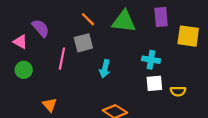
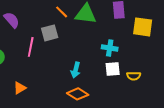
orange line: (88, 19) -> (62, 12), moved
cyan arrow: (105, 69) -> (76, 70), moved
orange triangle: (50, 105) -> (20, 88), turned 40

